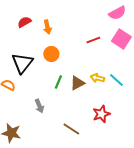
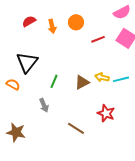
orange circle: (51, 54) -> (76, 22), moved
cyan line: (116, 80) -> (121, 79), turned -56
green line: (58, 82) -> (54, 81), moved
red star: (101, 114) -> (106, 113), turned -30

